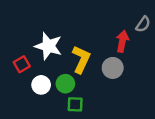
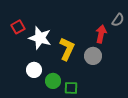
red square: (22, 64) -> (18, 27), moved
green circle: (65, 84) -> (53, 81), moved
green square: (75, 104) -> (71, 88), moved

